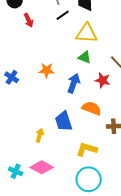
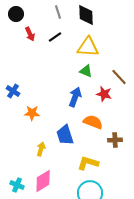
black line: (63, 15) -> (55, 37), moved
orange star: (47, 70) -> (32, 113), moved
pink diamond: (42, 167) -> (43, 181), turned -60

